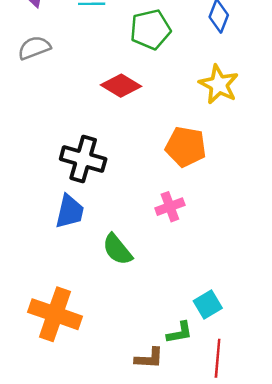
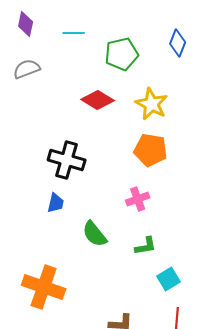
yellow star: (219, 84) -> (152, 104), moved
blue trapezoid: (70, 212) -> (56, 203), size x0.7
green L-shape: (180, 333) -> (146, 246), moved

